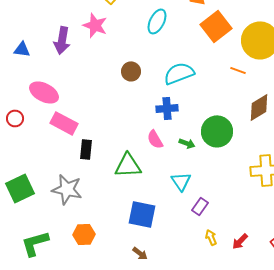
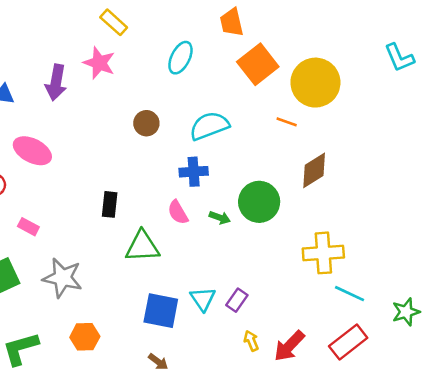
pink rectangle: (64, 123) -> (28, 227), moved, size x0.6
black rectangle: (86, 149) -> (110, 204), moved
cyan triangle: (181, 181) -> (203, 299), moved
red arrow: (240, 241) -> (289, 346), size x1.5

